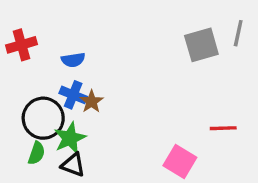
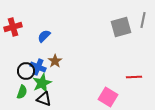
blue semicircle: (73, 60) -> (44, 36), turned 144
blue cross: (73, 95) -> (38, 67), moved
black circle: (43, 118) -> (26, 71), size x0.7

